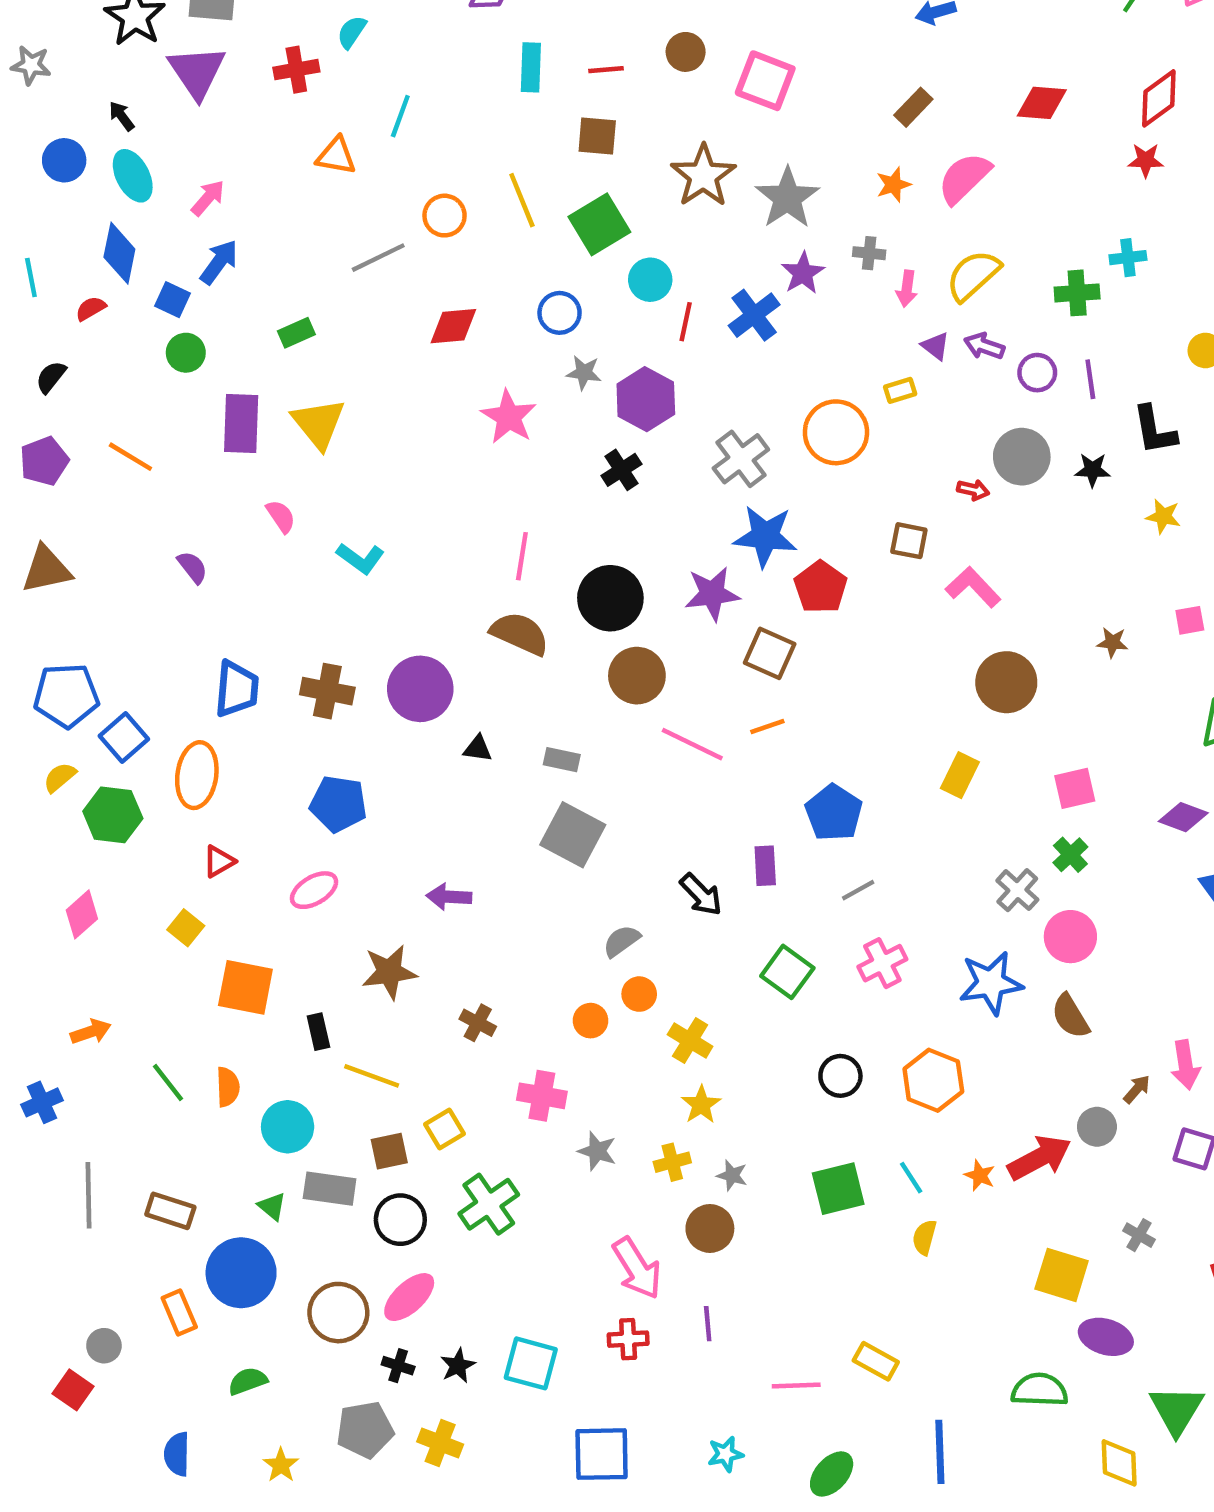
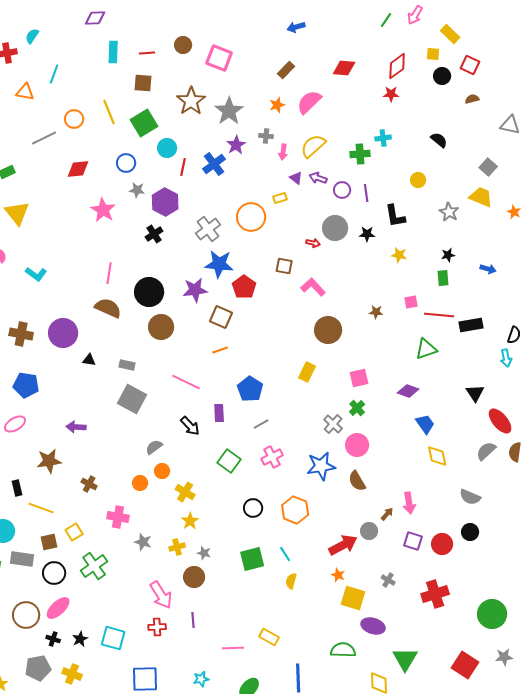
pink line: (692, 744) -> (186, 382), moved
orange star: (980, 1175) -> (338, 575), moved

